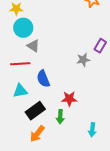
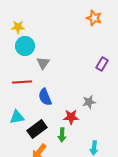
gray triangle: (33, 46) -> (43, 63), moved, turned 32
gray star: (83, 60) -> (89, 102), moved
cyan triangle: (20, 91) -> (17, 117), moved

